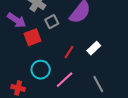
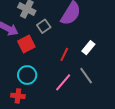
cyan circle: (41, 70) -> (27, 75), moved
gray line: (98, 84) -> (86, 76), moved

